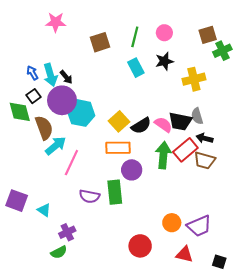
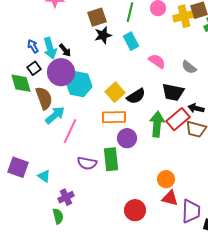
black star: (164, 61) -> (103, 35), moved
yellow cross: (194, 79) -> (184, 16), moved
gray semicircle: (197, 116) -> (189, 67), moved, turned -35
pink semicircle: (163, 125) -> (157, 61), moved
orange circle: (172, 223) -> (166, 179), moved
purple trapezoid: (199, 226) -> (191, 211), moved, turned -65
green semicircle: (59, 252) -> (58, 216), turned -77
red triangle: (184, 254) -> (170, 198), moved

